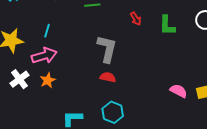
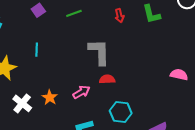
red arrow: (136, 19) -> (119, 16), turned 32
pink arrow: (44, 56) -> (81, 92), moved, size x0.7

